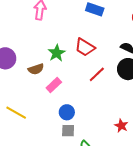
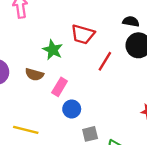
brown semicircle: (36, 69) -> (34, 74), turned 49
blue circle: (67, 112) -> (72, 109), moved

